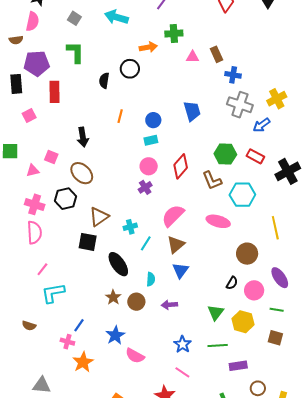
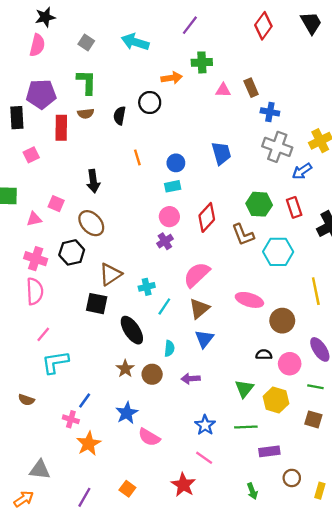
brown semicircle: (16, 40) -> (86, 114), moved
orange line: (120, 116) -> (137, 157), turned -32
red rectangle: (255, 156) -> (294, 207), turned 42
pink ellipse: (218, 221) -> (249, 300), moved
black semicircle: (232, 283) -> (264, 355), turned -120

